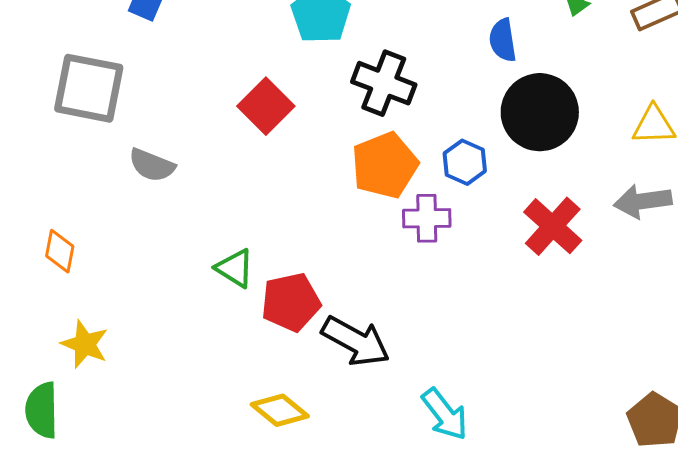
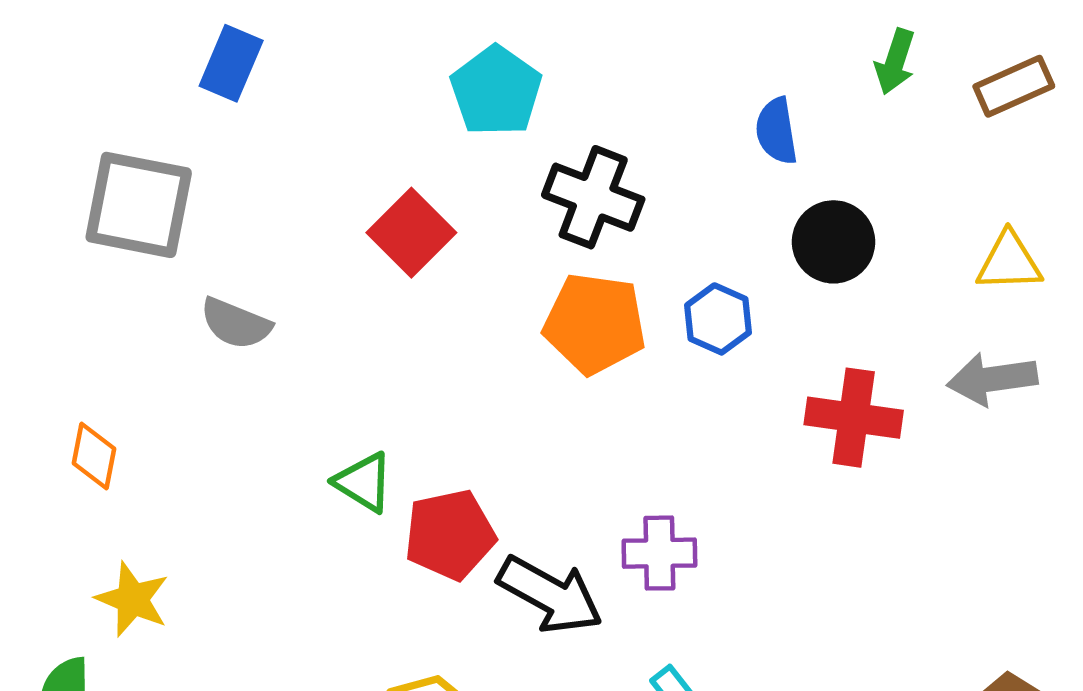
black circle: (540, 112) -> (834, 242), size x0.7
orange pentagon: (385, 165) -> (595, 324), turned 30
purple cross: (427, 218) -> (659, 553), moved
red cross: (553, 226) -> (854, 418), turned -34

